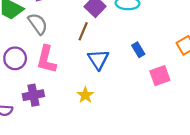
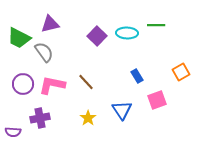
brown line: (83, 31) -> (86, 82), moved, turned -66
pink L-shape: (46, 59) -> (52, 85), turned 88
blue triangle: (98, 59) -> (122, 110), moved

